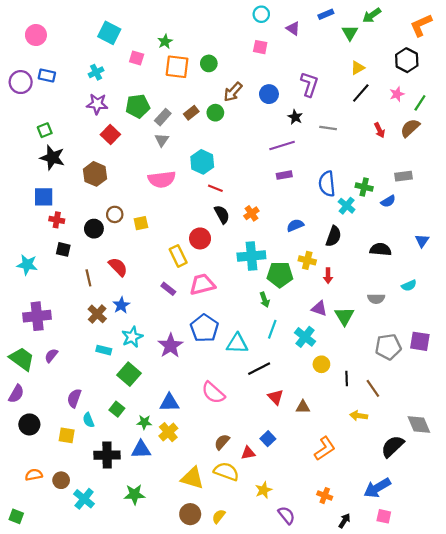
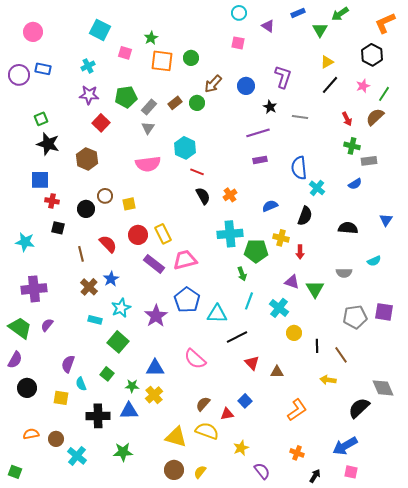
green cross: (364, 187) -> (352, 146), moved
red circle: (200, 238) -> (138, 235), moved
purple rectangle: (168, 289) -> (154, 264), size x1.5

